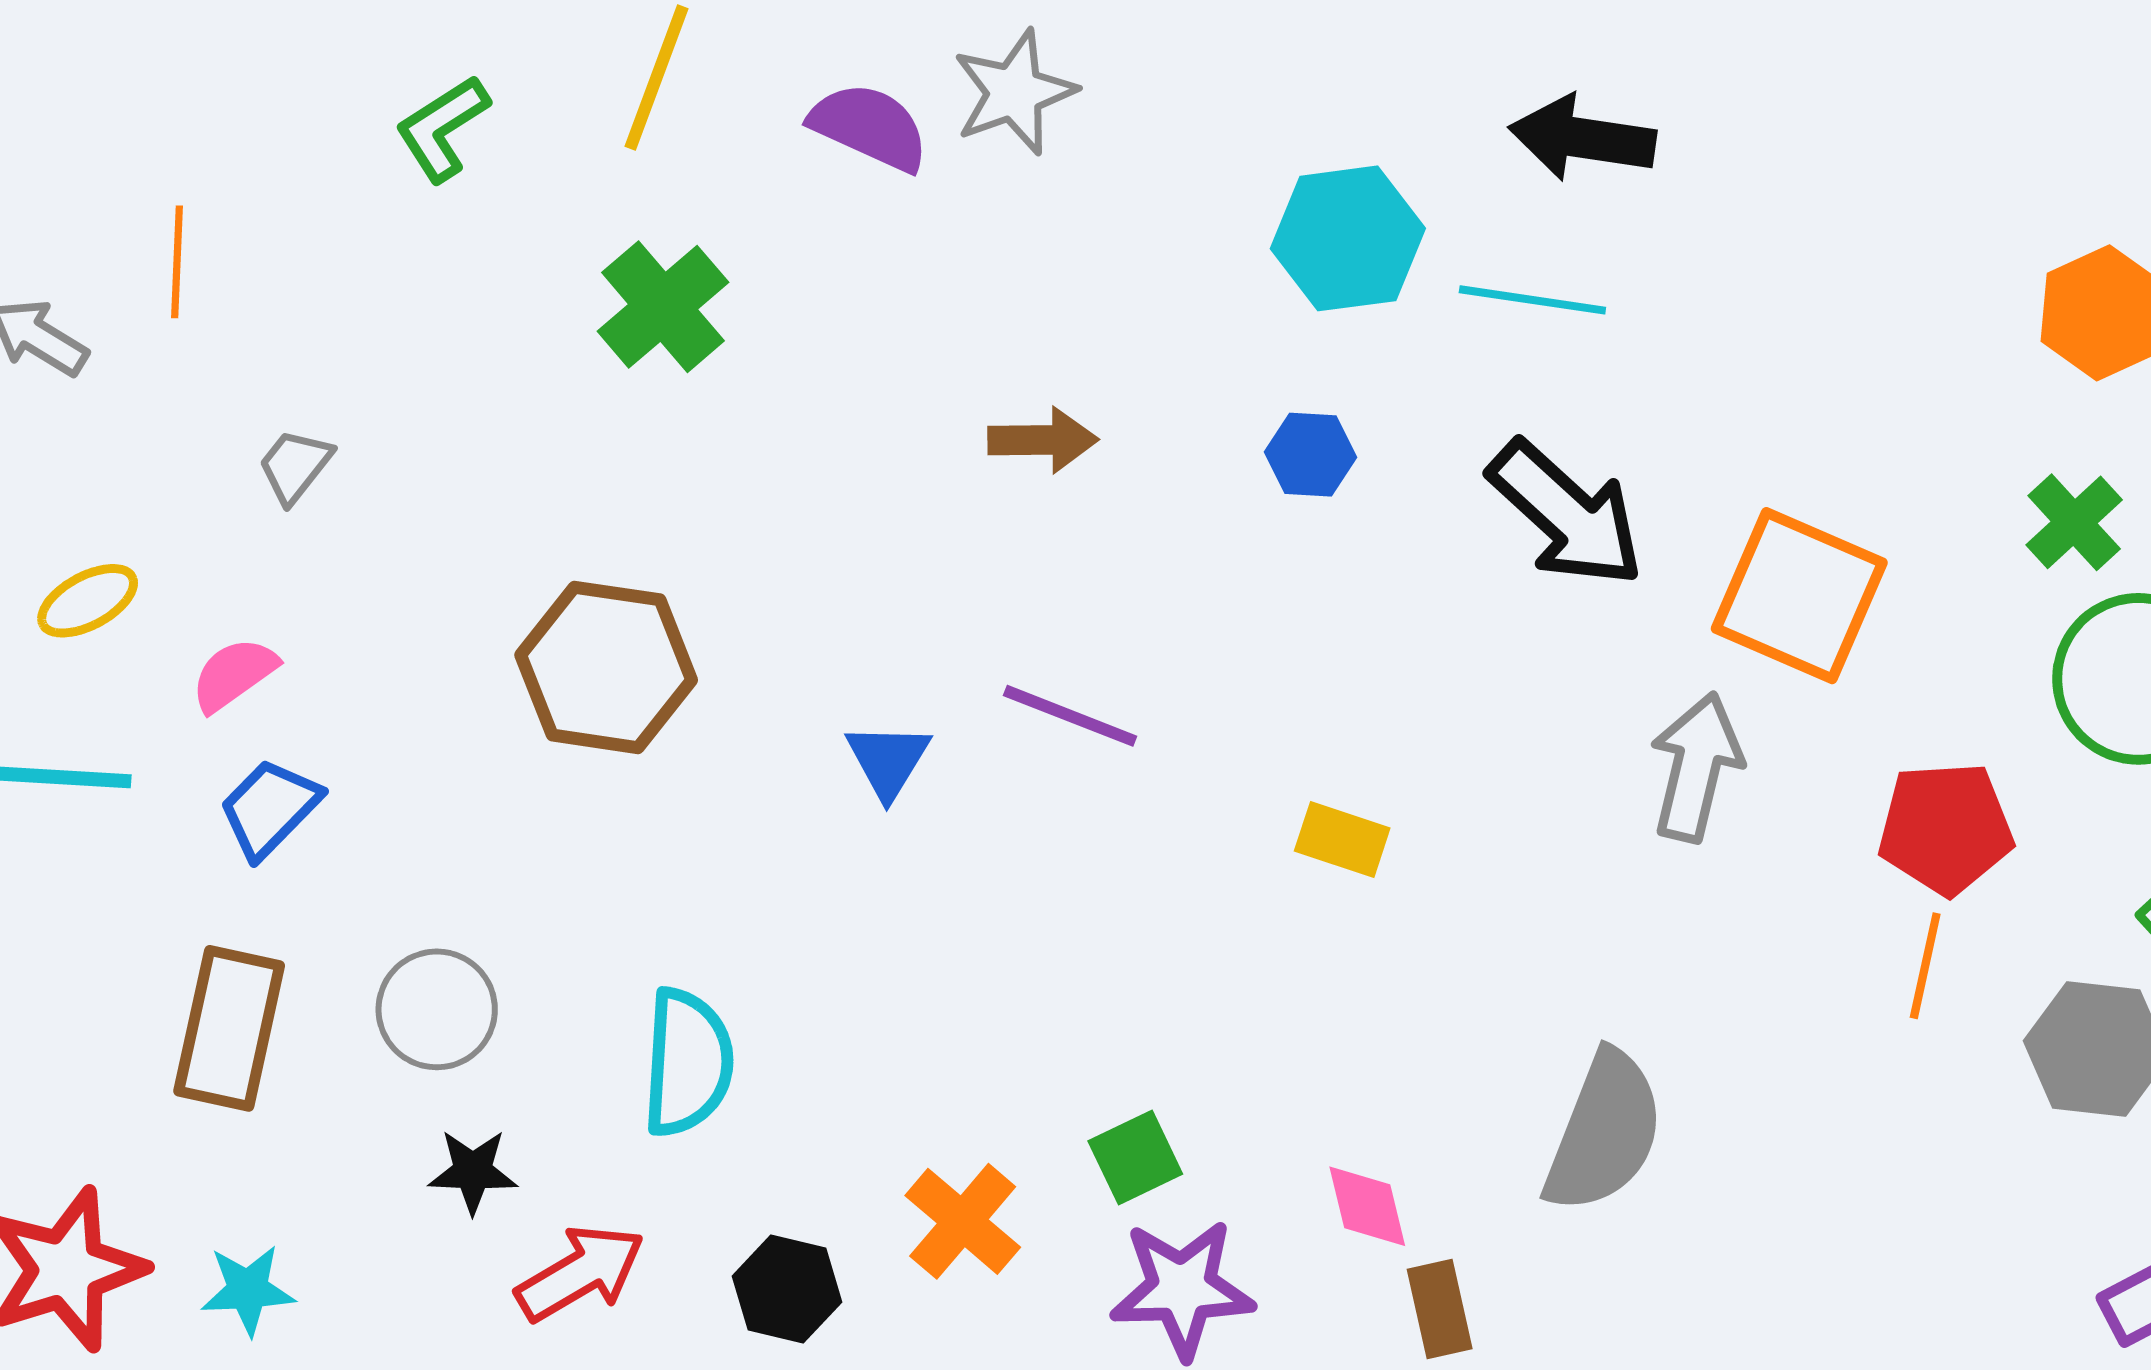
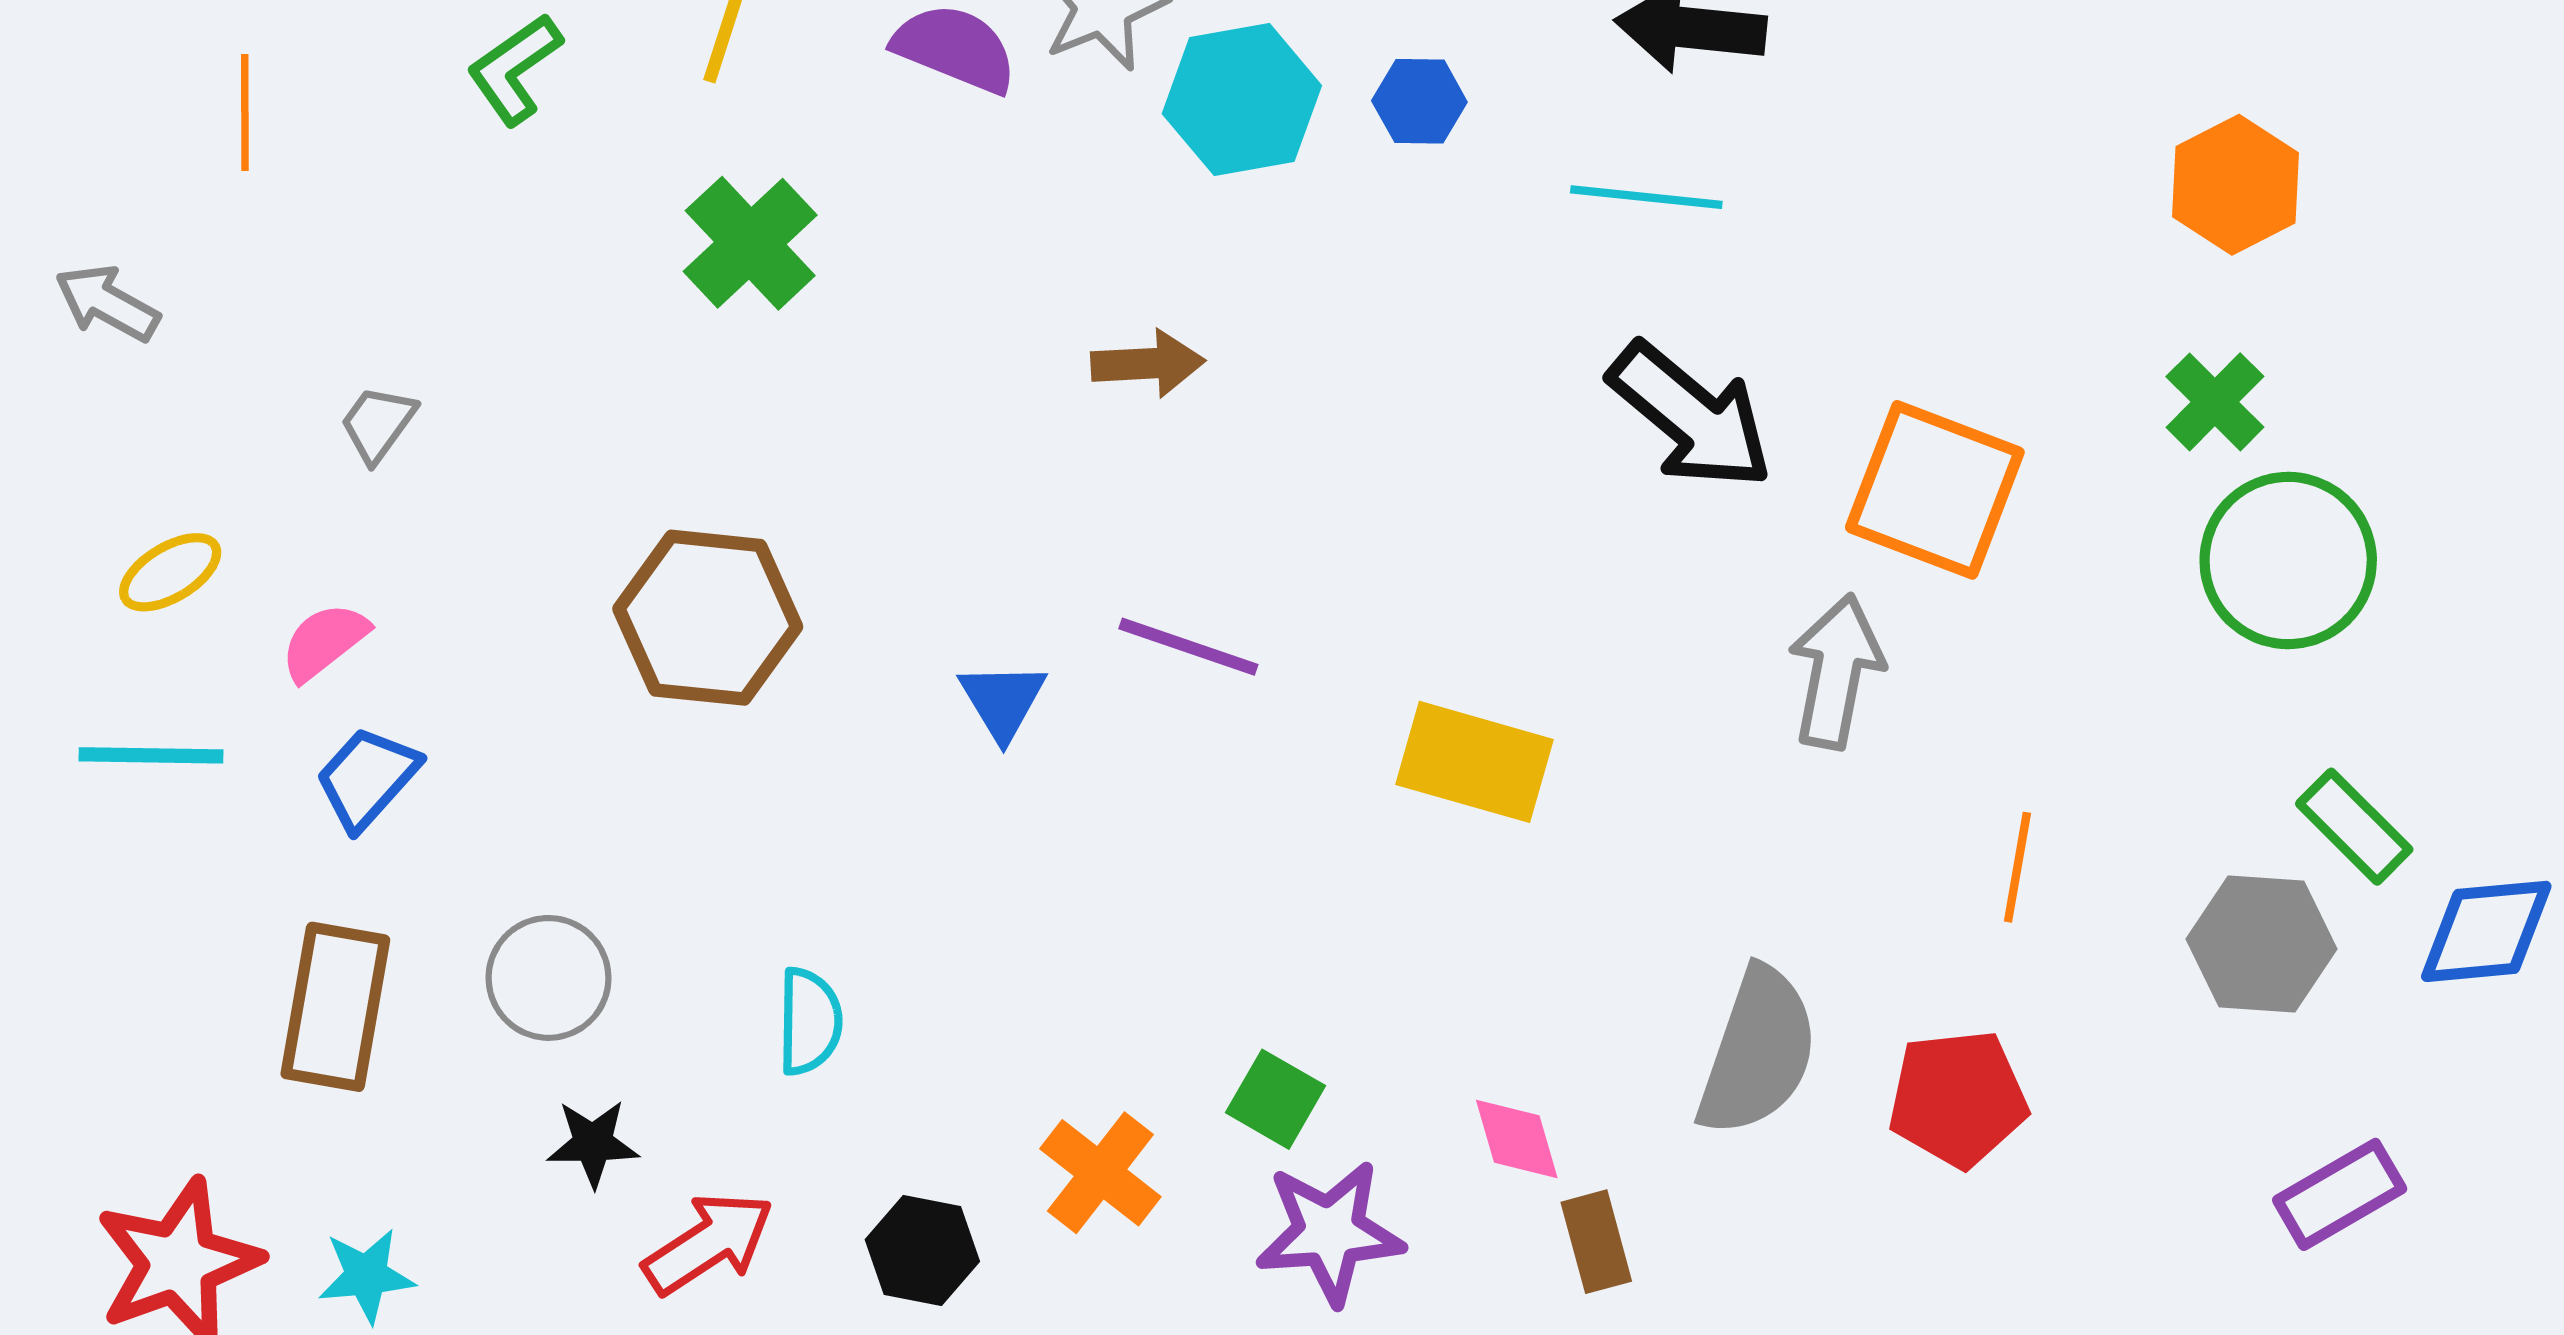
cyan hexagon: (1348, 238) -> (1242, 100), moved
orange line: (177, 262) -> (245, 113), moved
blue hexagon: (1311, 455) -> (1419, 101), moved
red pentagon: (1946, 828) -> (1958, 1098), moved
yellow rectangle: (1342, 839) -> (1474, 762), size x1.6
orange line: (1925, 966) -> (2017, 867), moved
cyan semicircle: (687, 1063) -> (809, 1021), size x0.7
green square: (1135, 1158) -> (1276, 1099), turned -32

